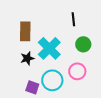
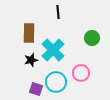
black line: (73, 19) -> (58, 12), moved
green circle: (83, 44) -> (92, 38), moved

